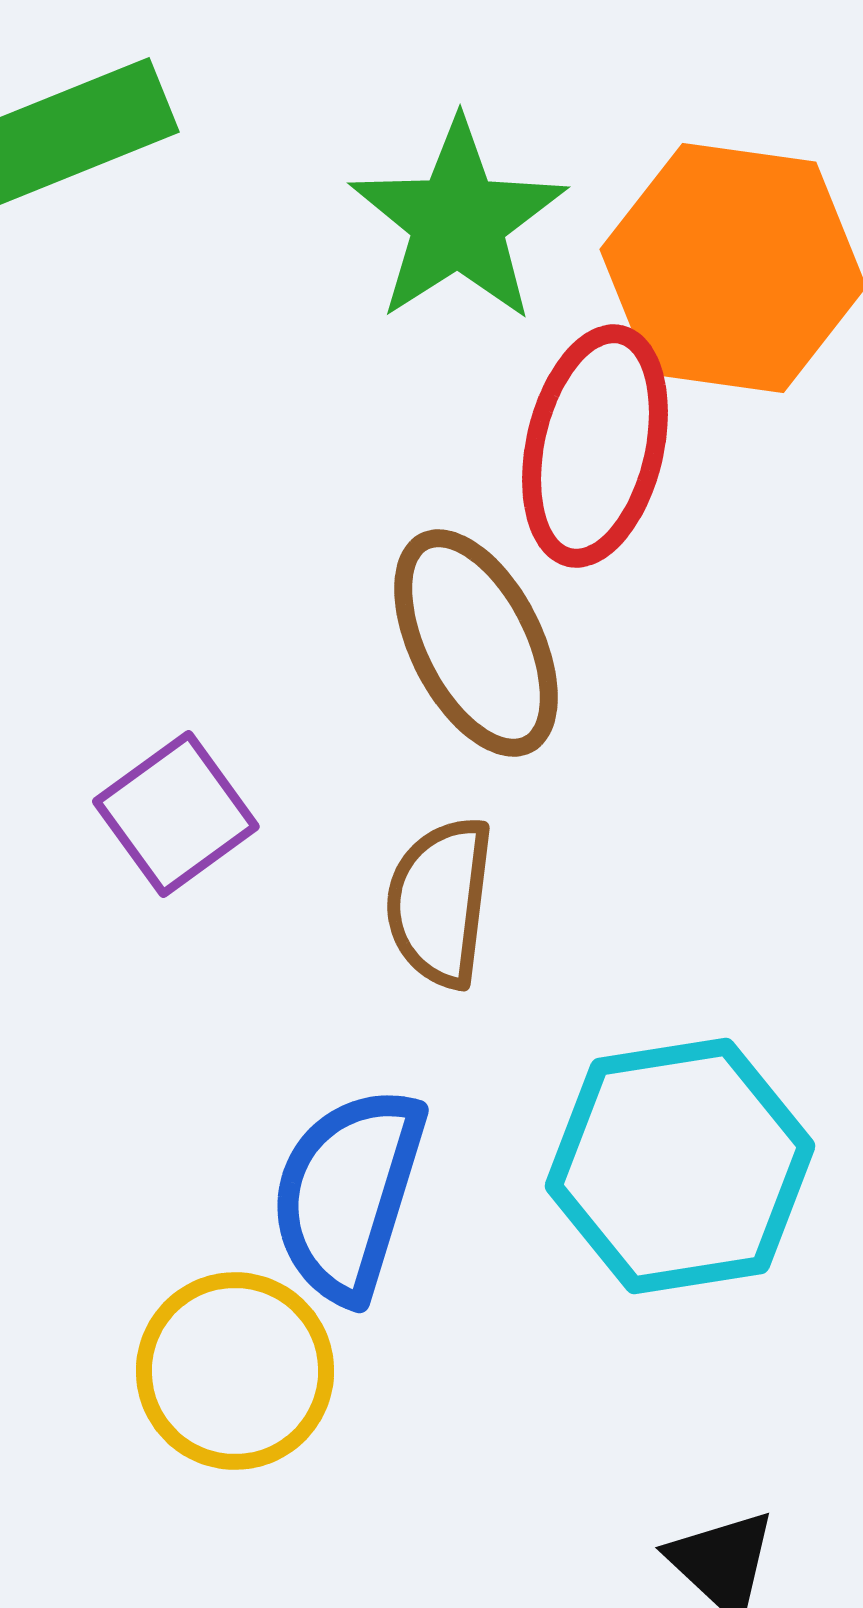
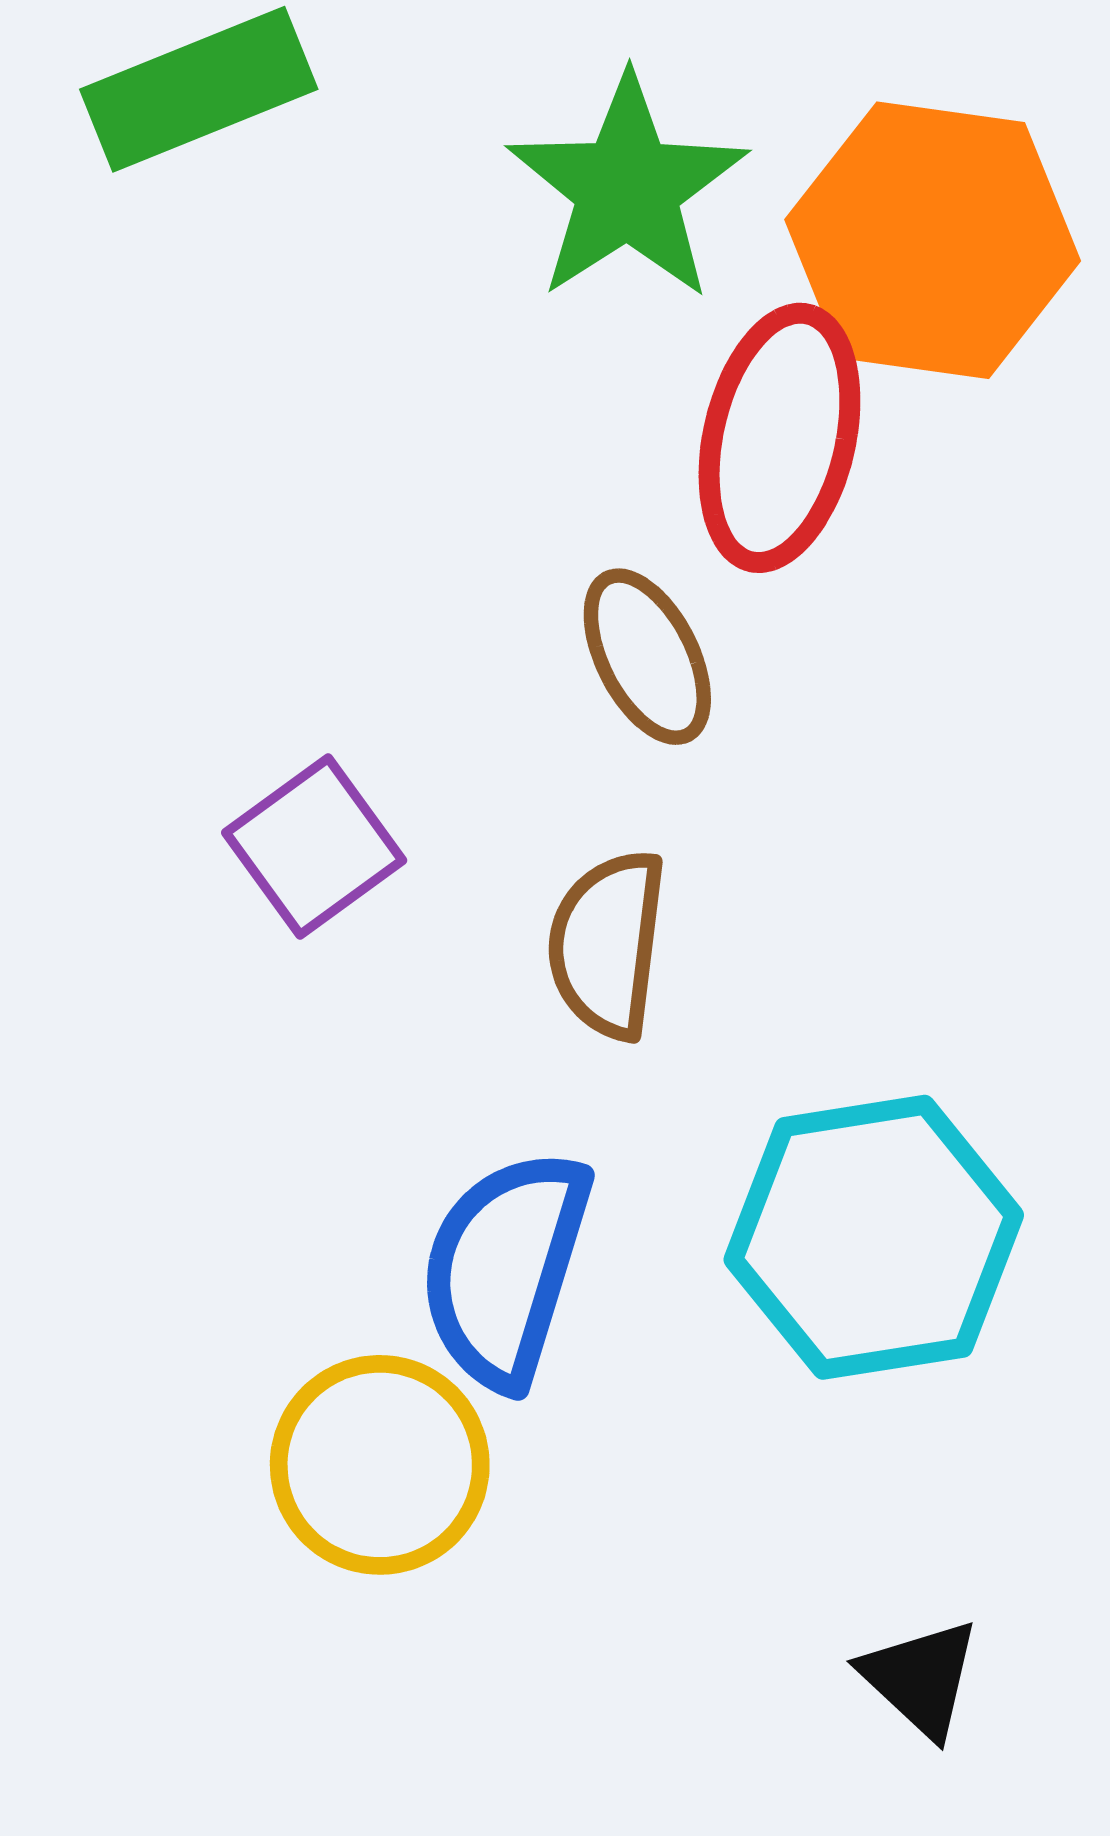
brown ellipse: (476, 643) -> (647, 657), size x0.7

